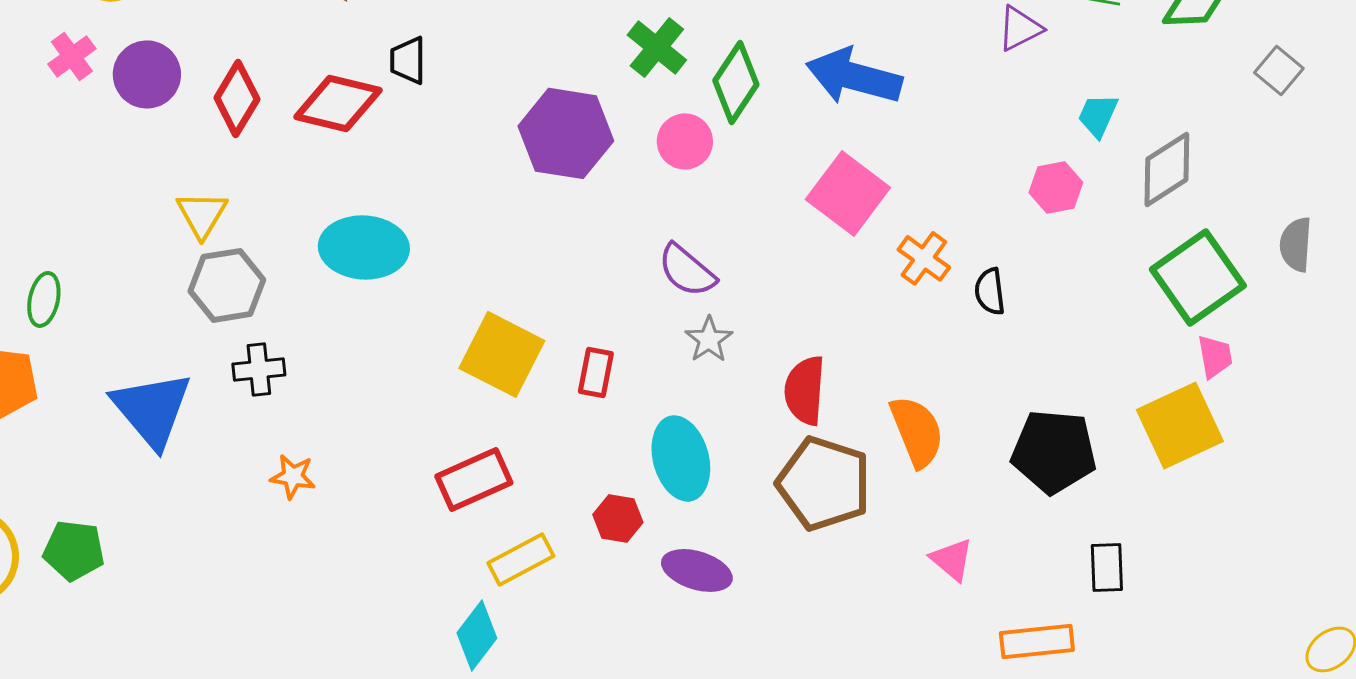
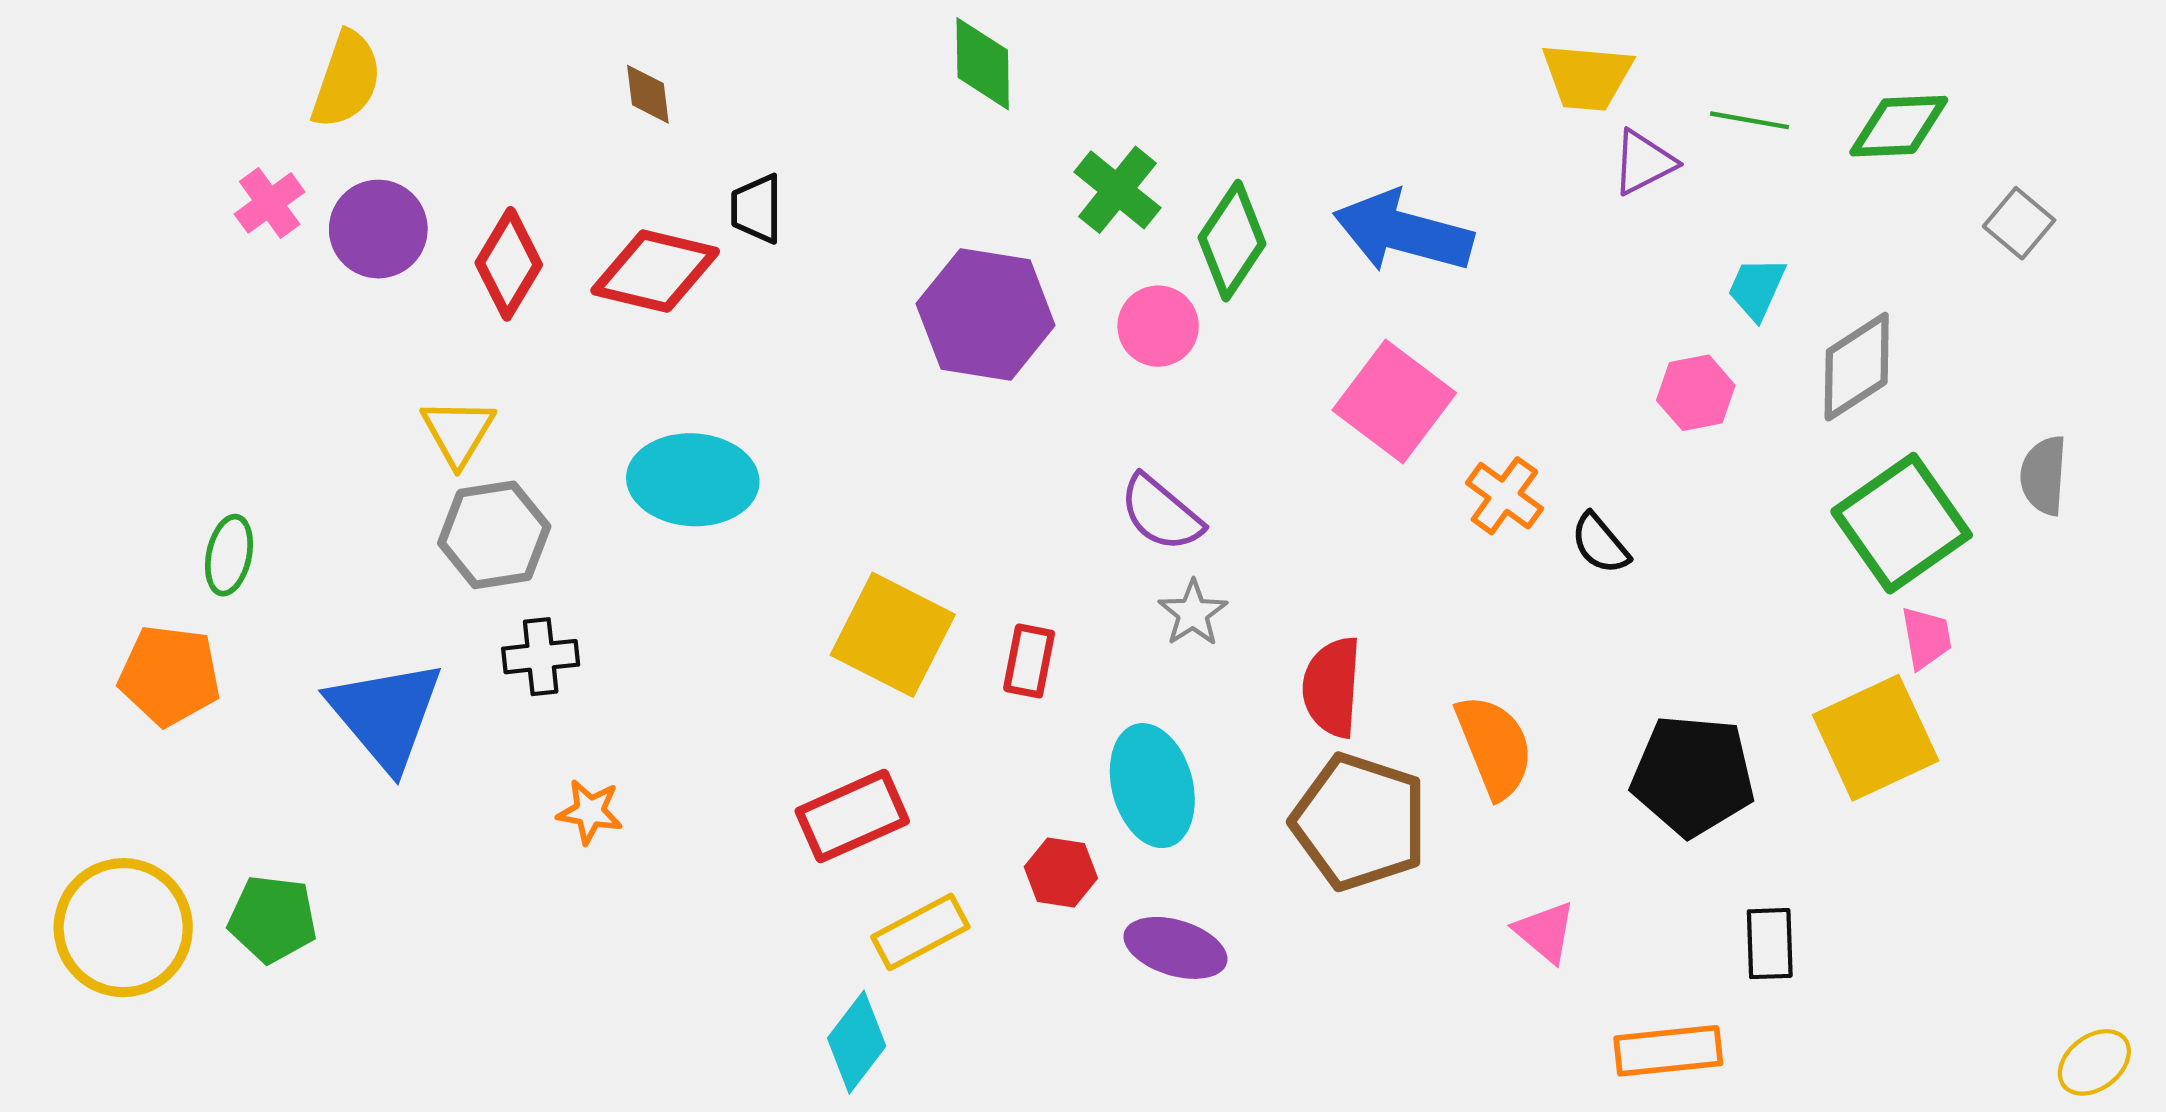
black semicircle: (990, 291) -> (1600, 544), turned -33

